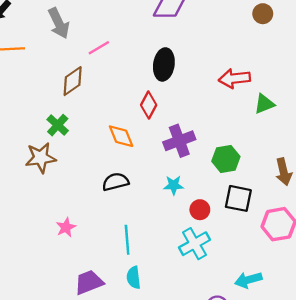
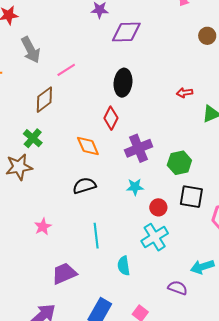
red arrow: (234, 78) -> (185, 93), size x0.6
cyan semicircle: (134, 277) -> (124, 266), moved

